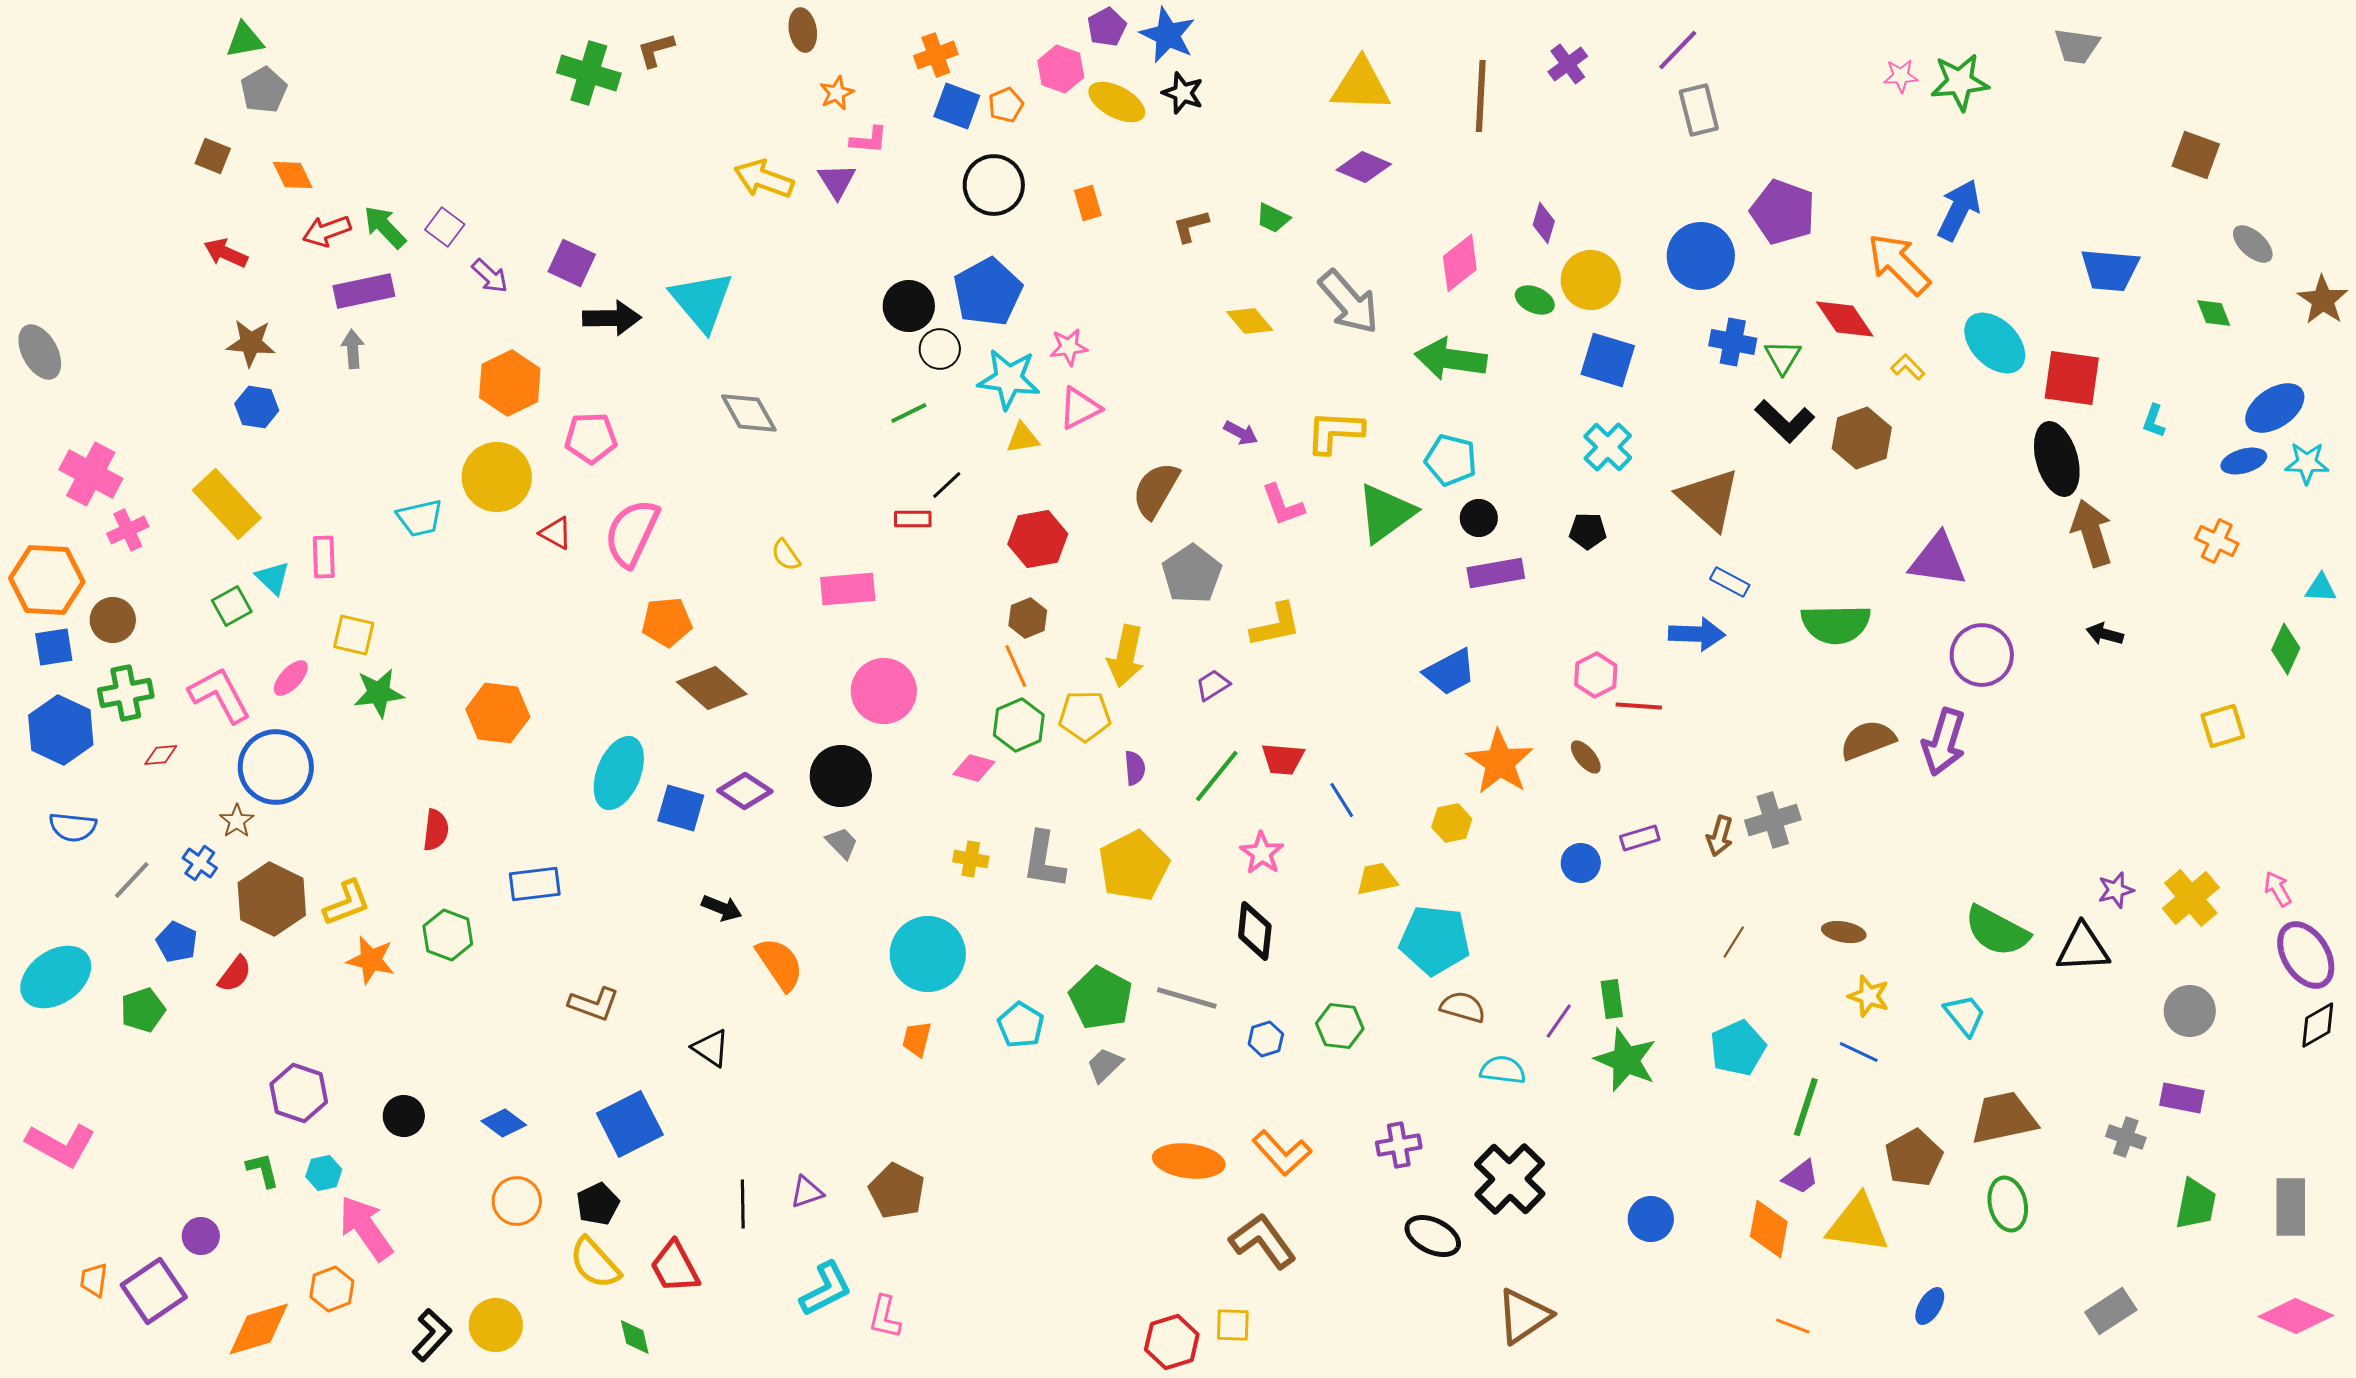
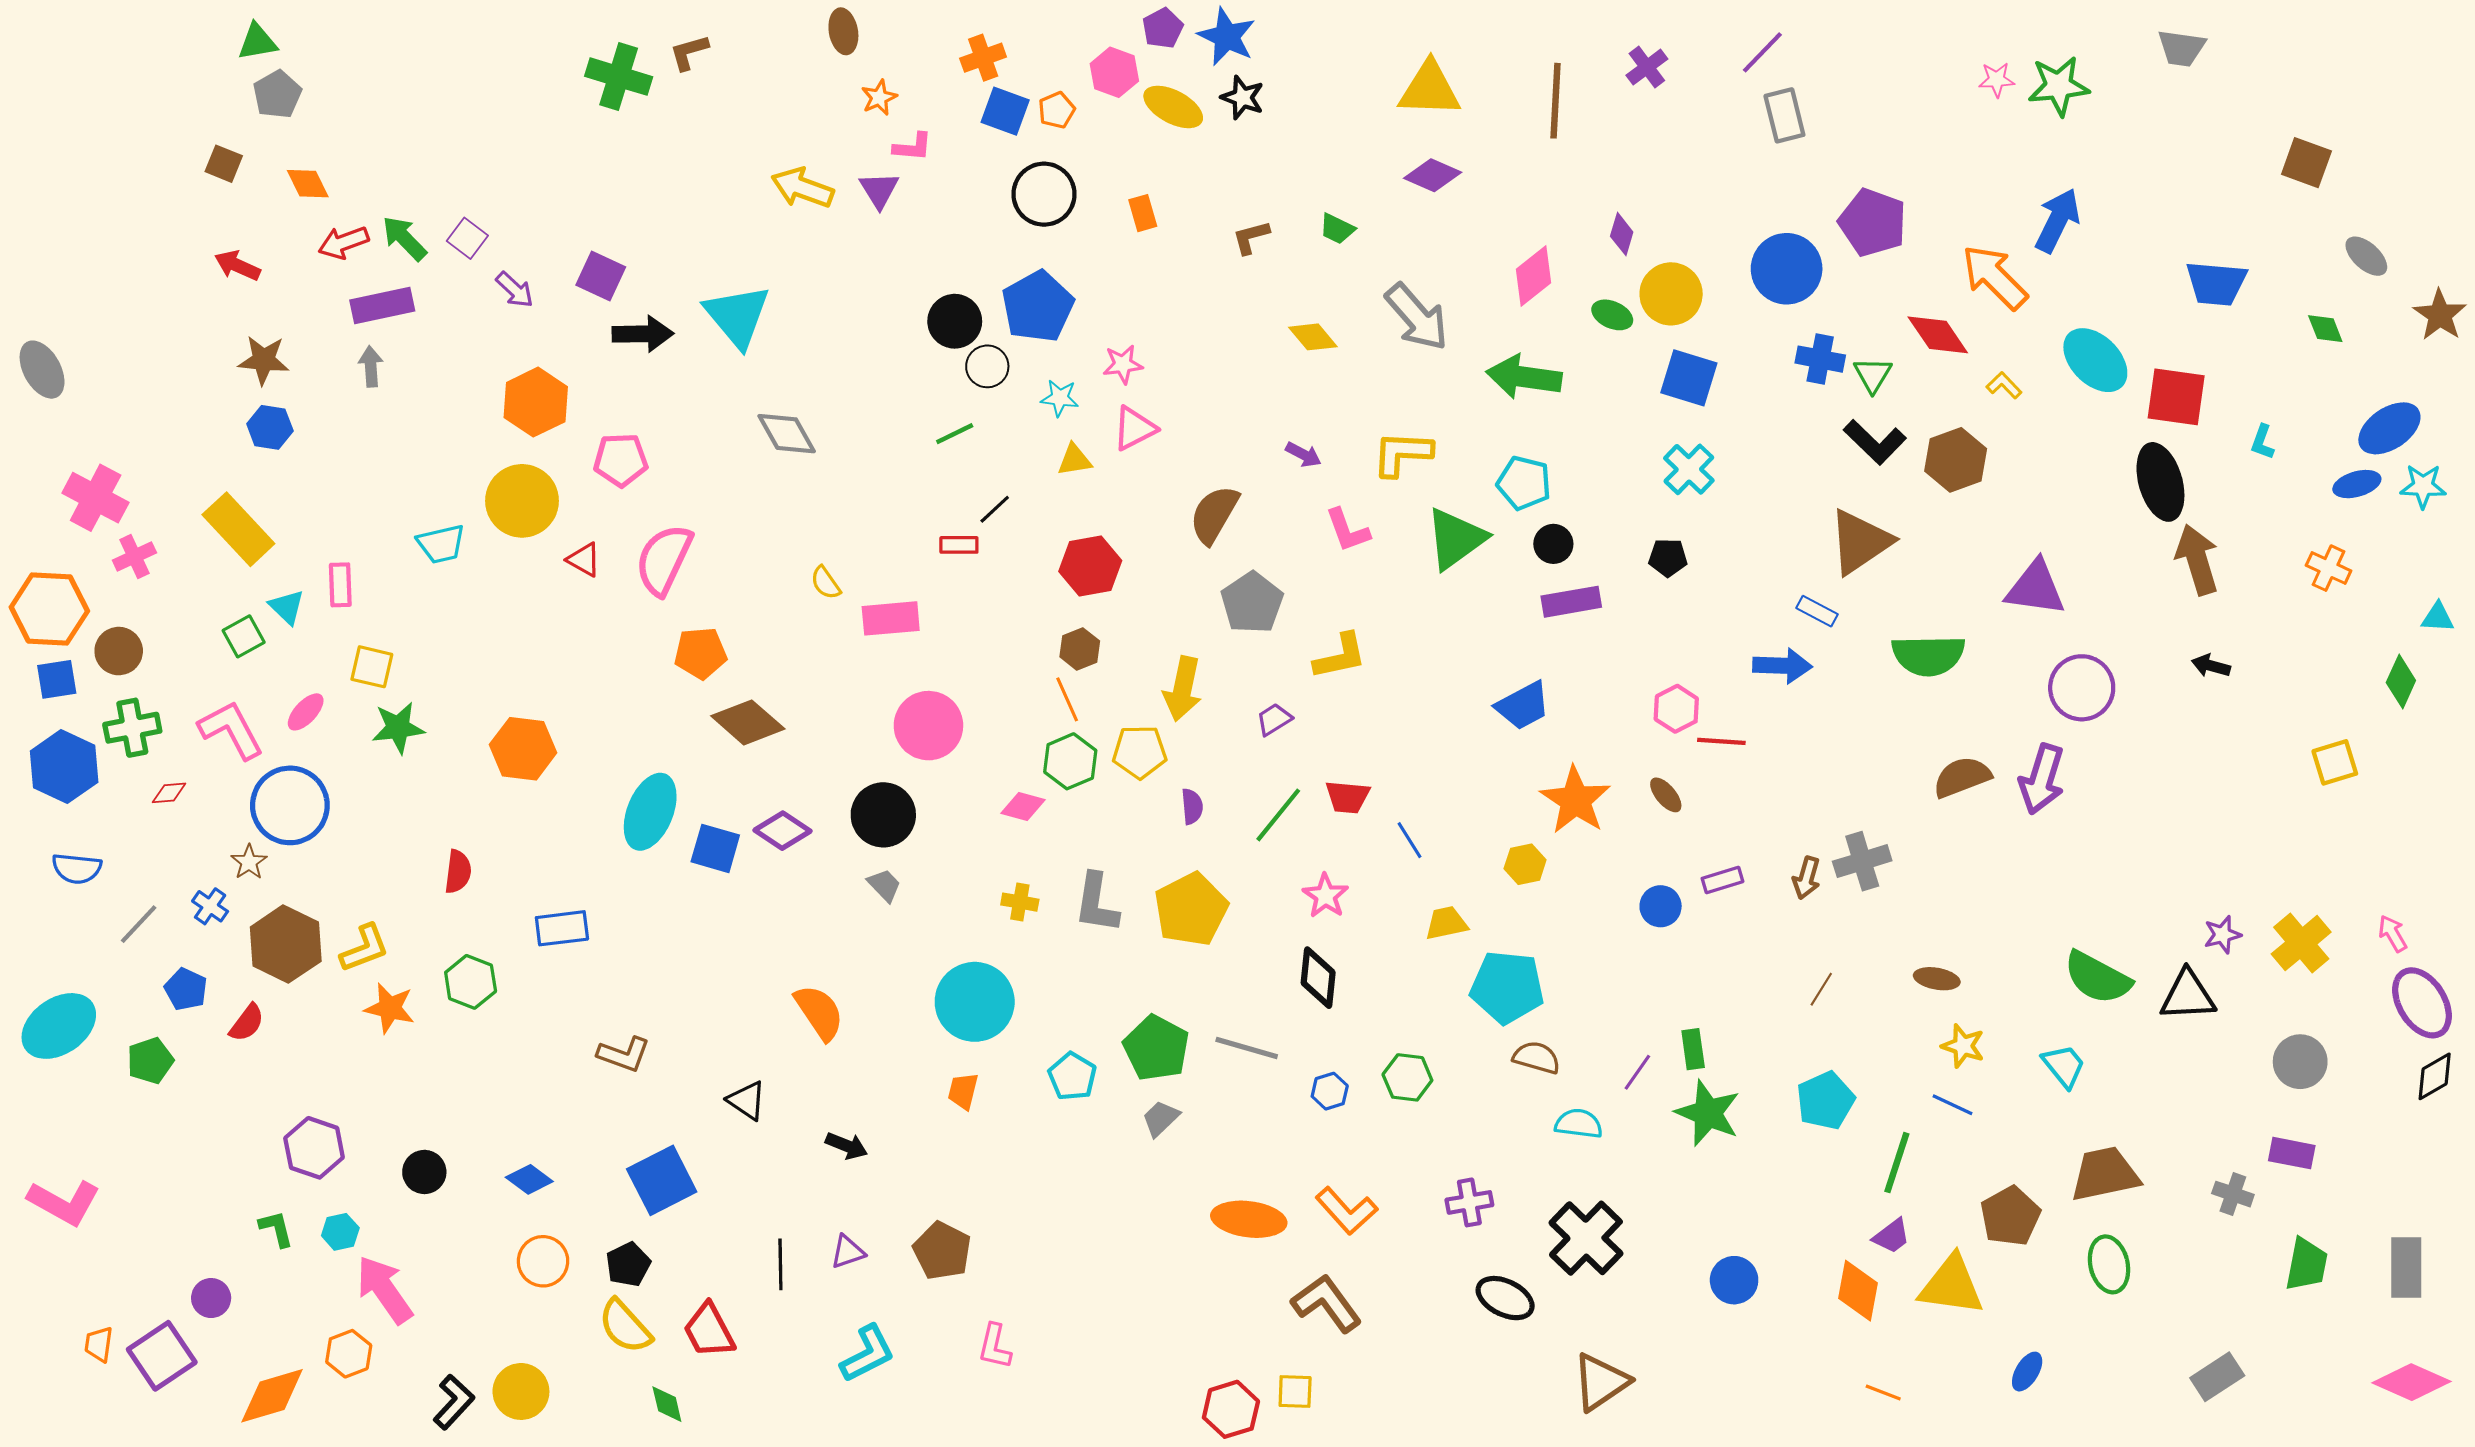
cyan star: (1009, 379) -> (1060, 398), size x0.6
brown triangle: (1709, 499) -> (1860, 542), moved, turned 44
black arrow: (722, 908) -> (847, 1146), moved
pink L-shape: (885, 1317) -> (995, 1346), moved

